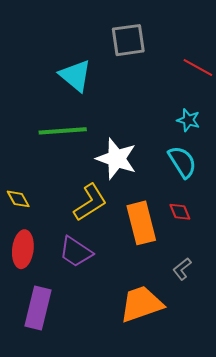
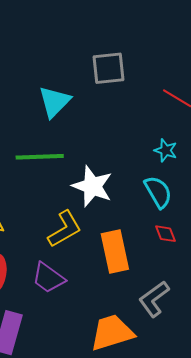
cyan triangle: (75, 76) -> (54, 102), turned 33
red diamond: (180, 212) -> (166, 234), moved
gray L-shape: (182, 269) -> (154, 299), size x1.6

